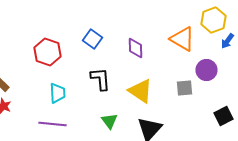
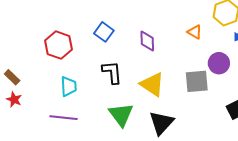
orange triangle: (182, 39) -> (195, 32), size x0.6
gray square: (184, 88) -> (197, 81), size x1.4
green triangle: (109, 121) -> (121, 115), size x1.5

